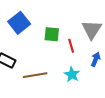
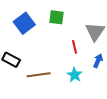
green square: (52, 34) -> (56, 17), moved

